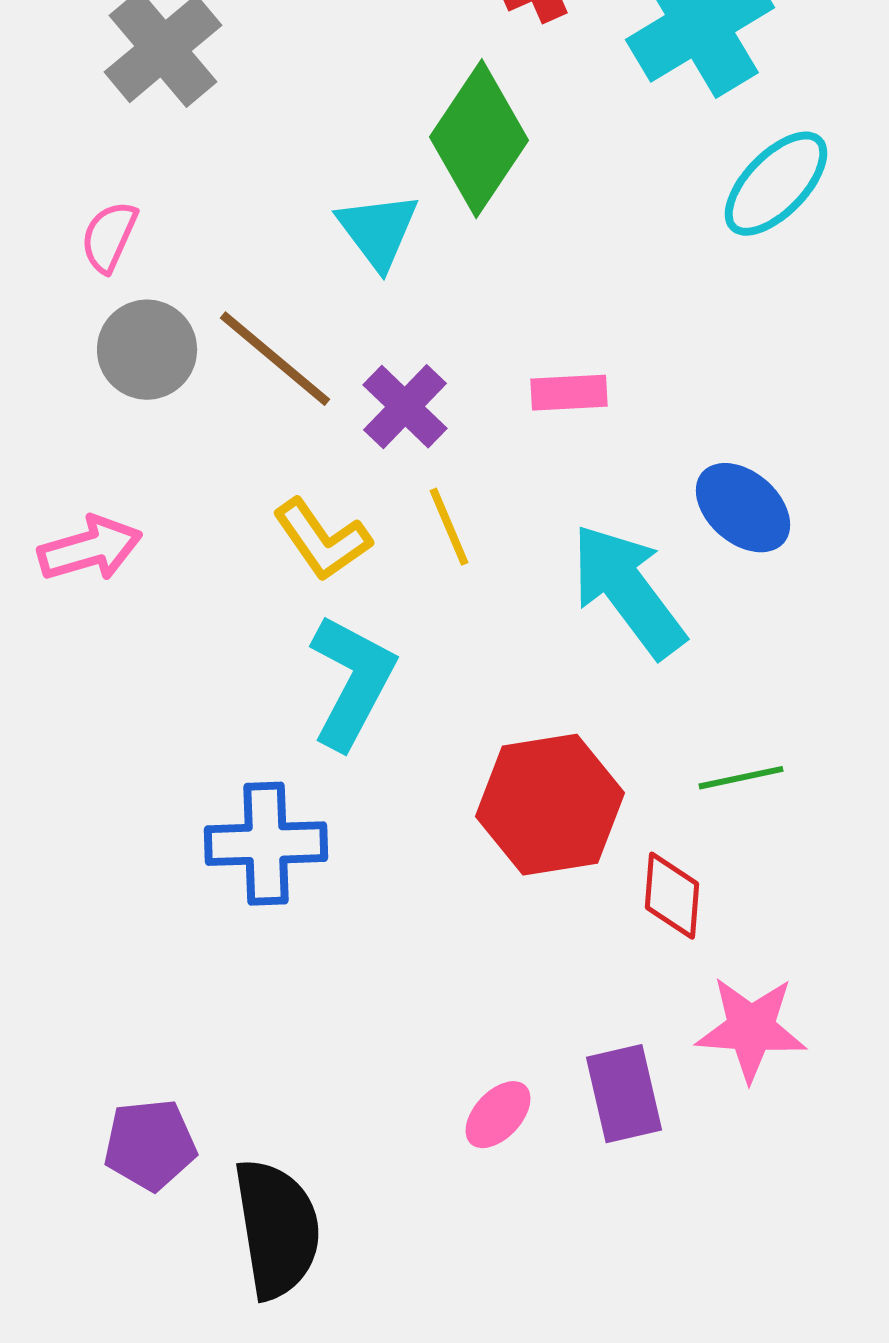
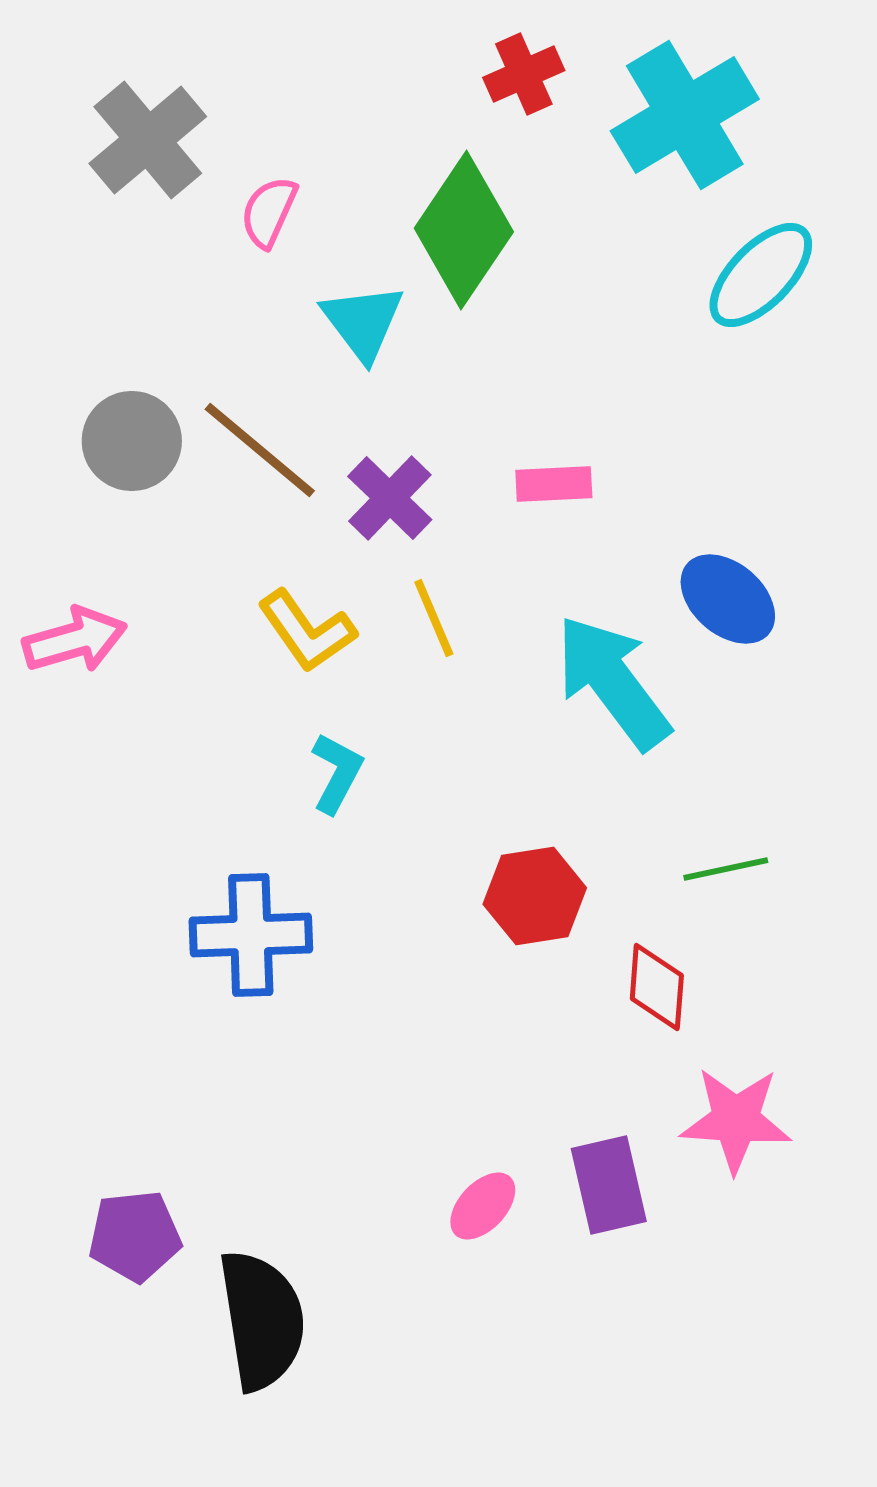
pink semicircle: (109, 237) -> (269, 212), moved
cyan L-shape: (352, 682) -> (337, 773), size x0.6
red hexagon: (550, 805) -> (535, 896), size x0.7

